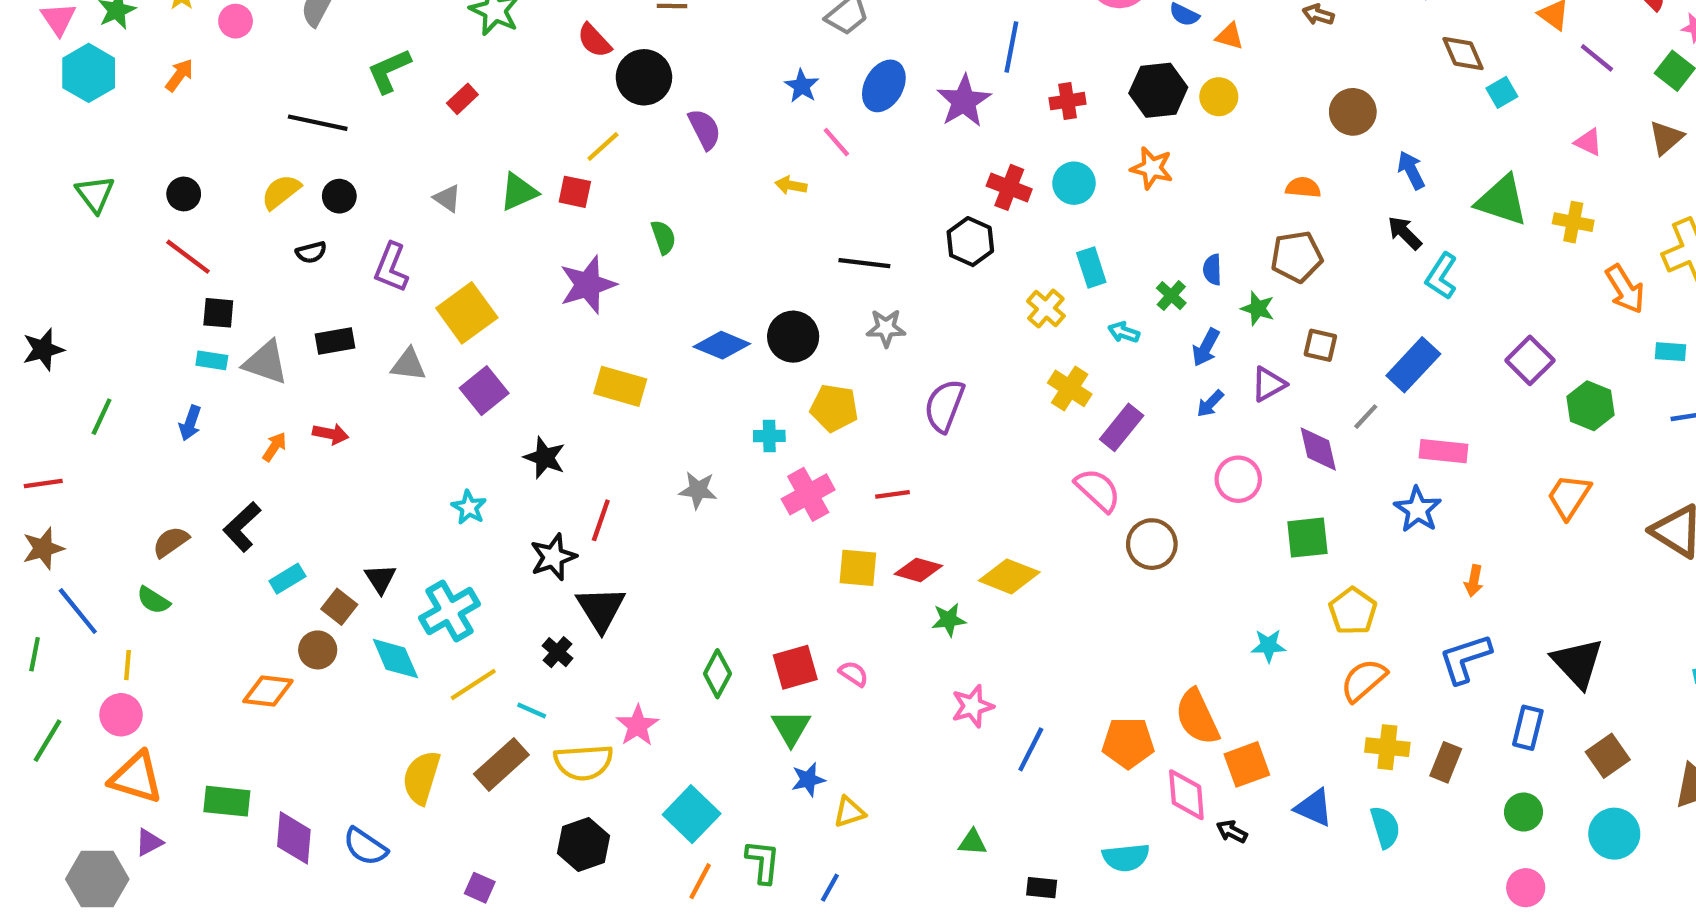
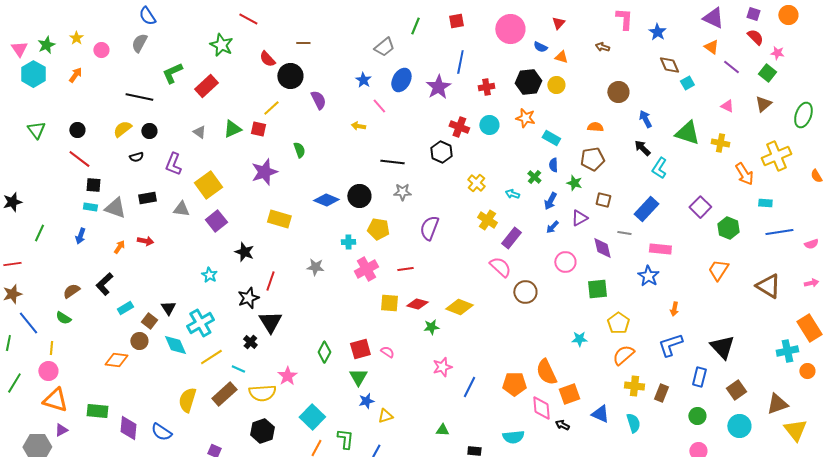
red rectangle: (462, 99) -> (206, 86), size x1.6
cyan rectangle: (1091, 267) -> (551, 138), moved, turned -42
gray line: (1366, 417) -> (624, 233), turned 56

